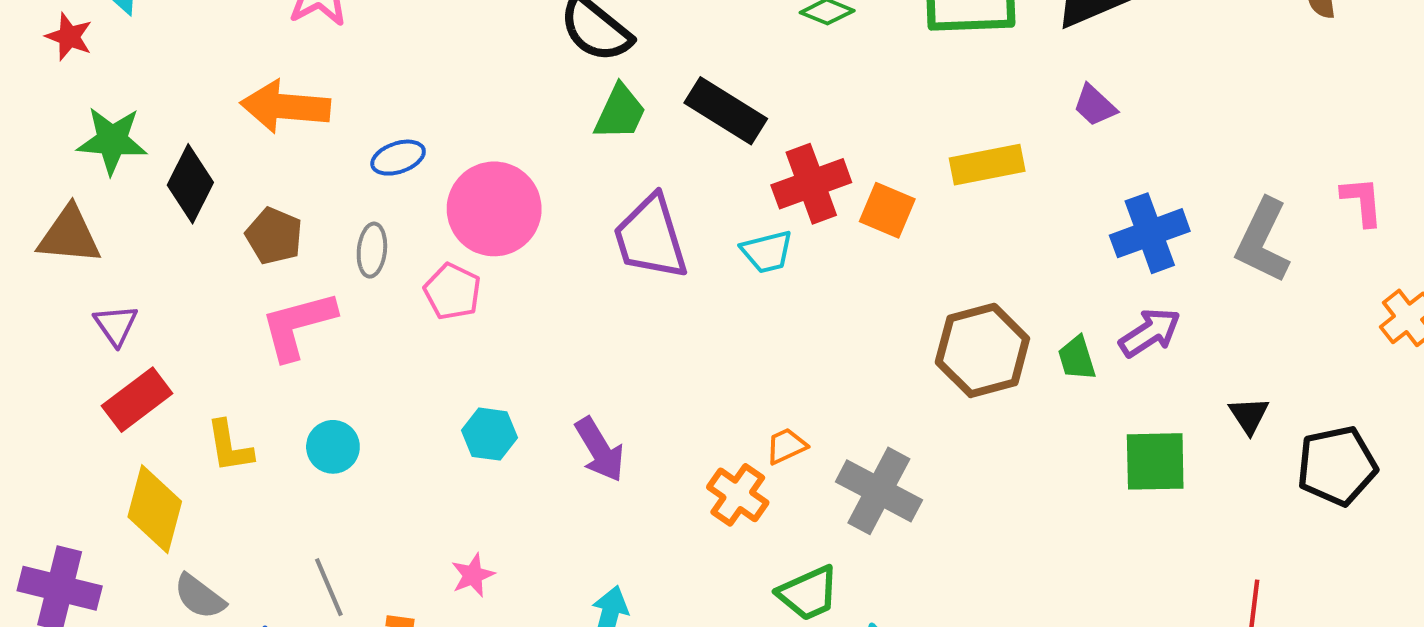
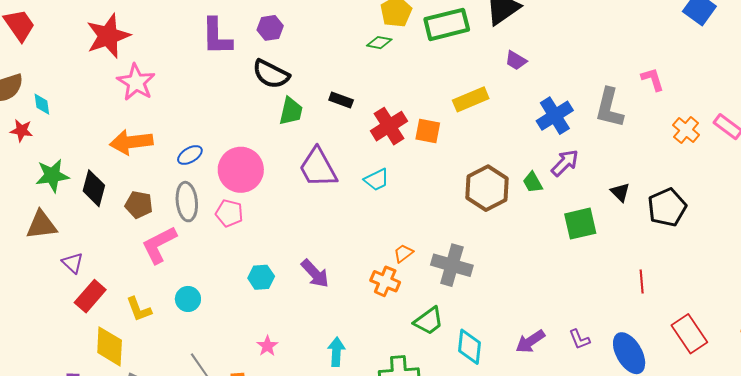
black rectangle: (726, 111) -> (341, 100), size x0.6
gray ellipse: (372, 250) -> (187, 202), size x1.5
cyan trapezoid: (767, 252) -> (377, 180), moved

